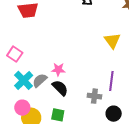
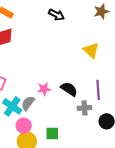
black semicircle: (60, 88) -> (69, 89), moved
pink circle: (22, 108) -> (24, 126), moved

